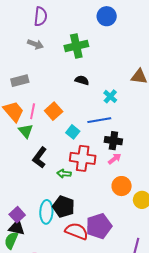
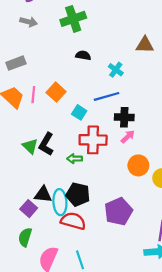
green triangle: (26, 131) -> (30, 146), moved
black triangle: (17, 228) -> (43, 195), moved
red semicircle: (77, 231) -> (73, 221), moved

